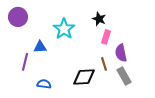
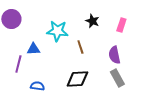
cyan star: (64, 29) -> (57, 31), turned -30
pink rectangle: (106, 37) -> (121, 25), moved
brown line: (104, 64) -> (80, 47), moved

